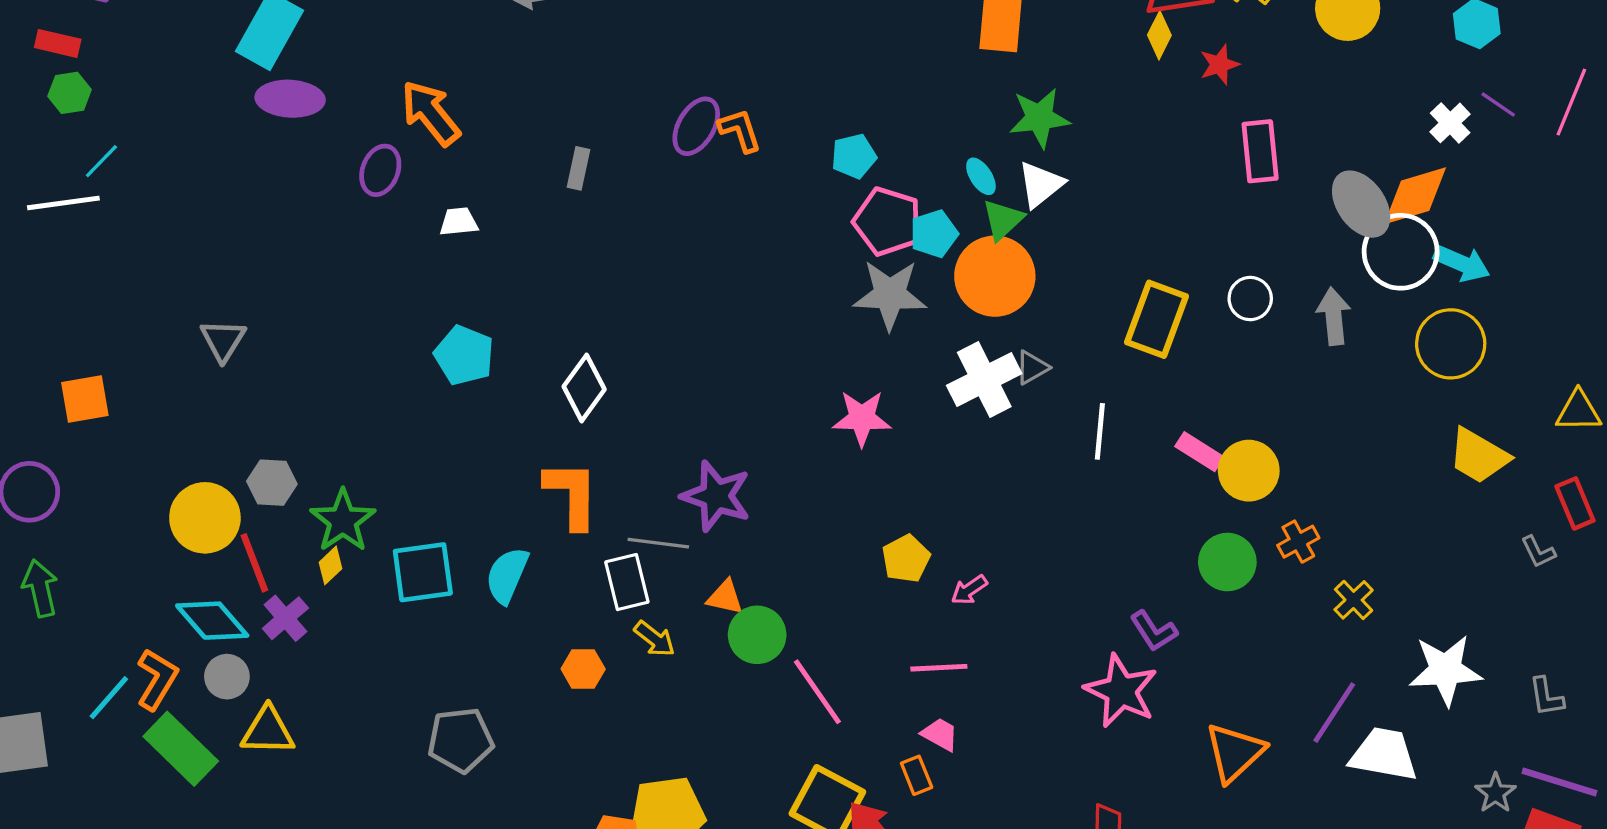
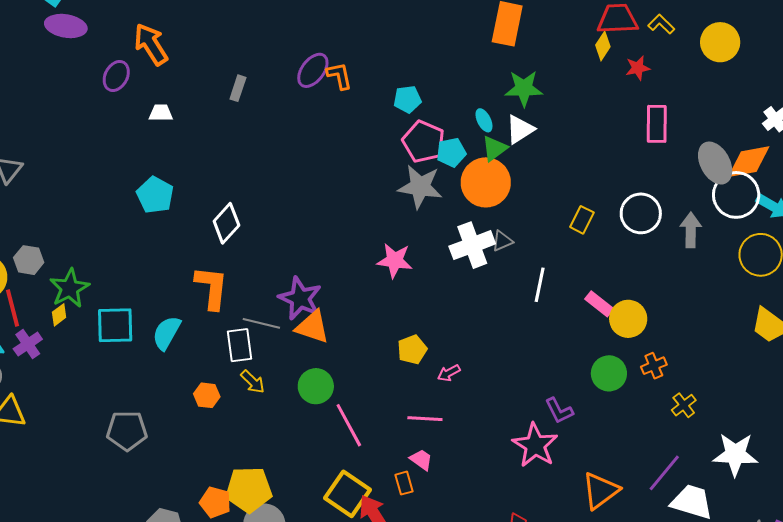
white circle: (1250, 299) -> (641, 213), size x1.5
yellow rectangle: (1156, 319) -> (582, 220), size x0.6
orange triangle: (725, 597) -> (313, 327), moved, size x1.5

